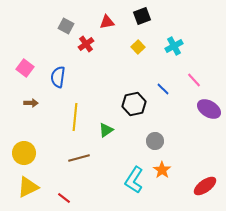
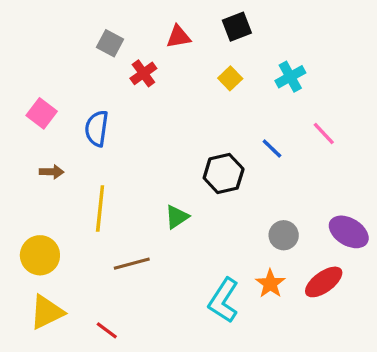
purple ellipse: (209, 109) -> (349, 232), moved
yellow line: (75, 117) -> (100, 209), moved
gray circle: (155, 141) -> (284, 235), moved
red ellipse: (205, 186) -> (324, 282), moved

